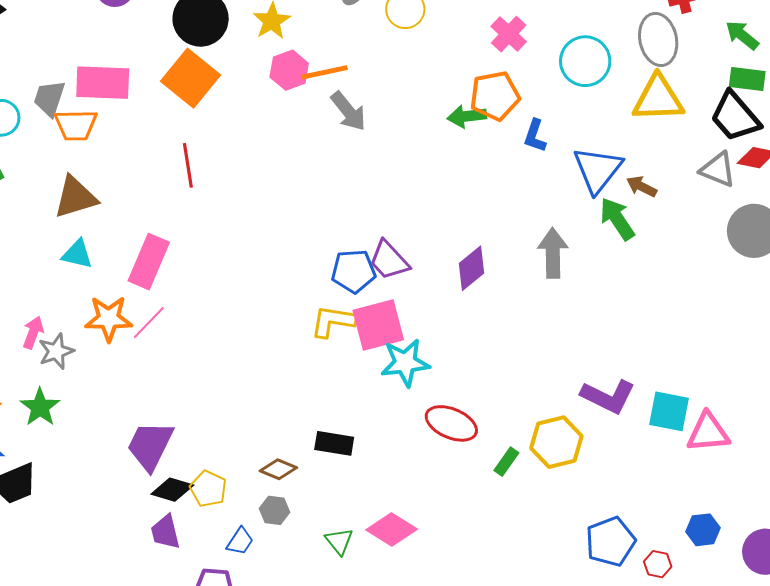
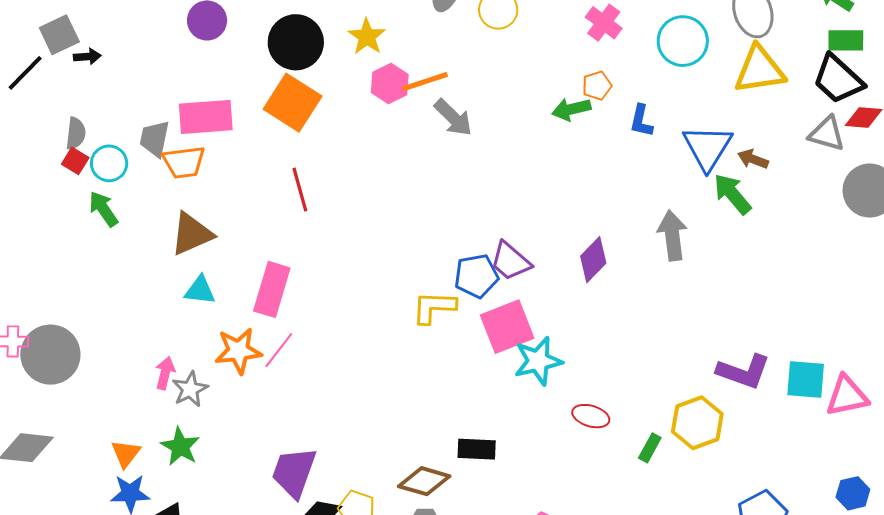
orange pentagon: (495, 96) -> (597, 86), size x0.6
yellow L-shape: (333, 321) -> (434, 307), moved
red ellipse: (451, 423) -> (591, 416), size x0.7
brown diamond: (278, 469) -> (424, 481), size x1.4

